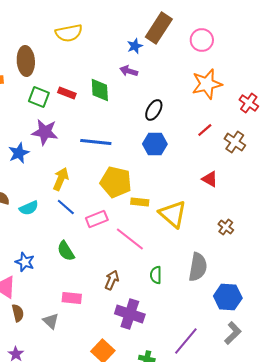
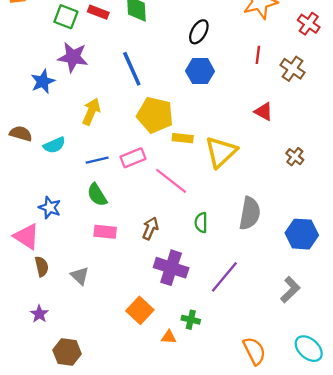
red line: (205, 130) -> (258, 55), turned -42
blue line: (96, 142) -> (132, 69), turned 60
blue line: (66, 207) -> (97, 160), moved, turned -54
yellow triangle: (173, 214) -> (221, 152), turned 36
brown cross: (226, 227) -> (295, 157), moved
blue hexagon: (228, 297) -> (302, 234), moved
pink rectangle: (72, 298) -> (105, 232), moved
purple line: (186, 341) -> (224, 277), moved

